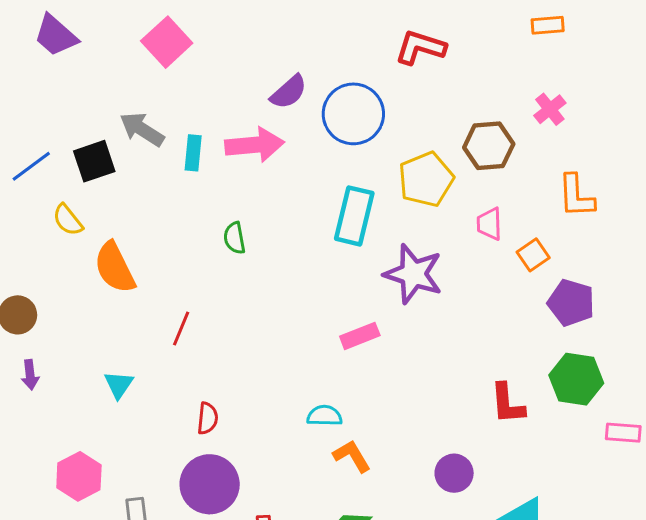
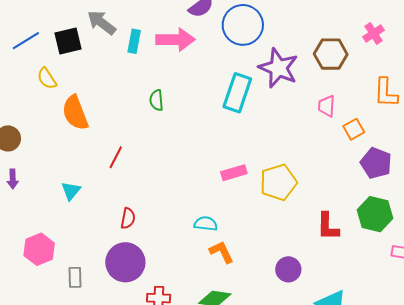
yellow pentagon: (426, 179) -> (278, 182), moved
purple star: (413, 274) -> (278, 68), moved

